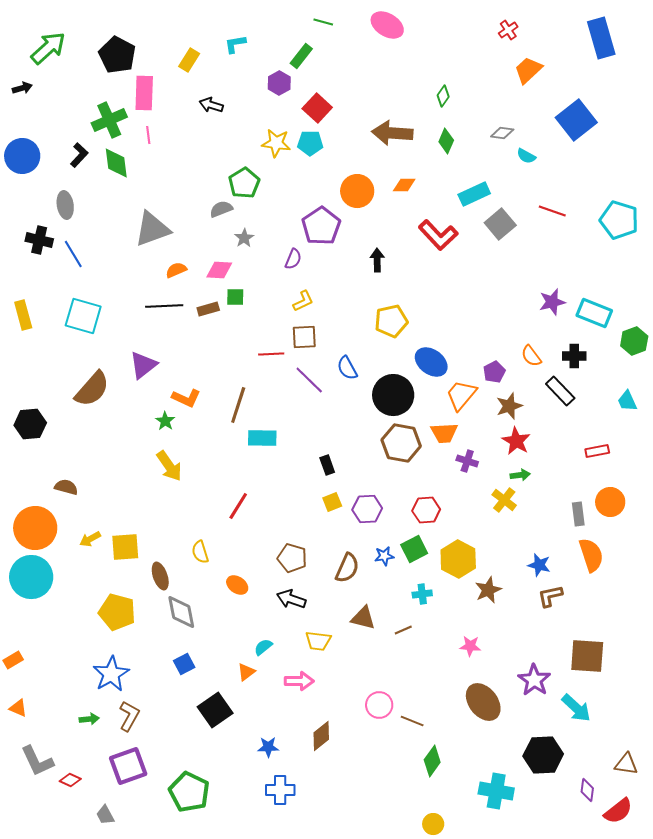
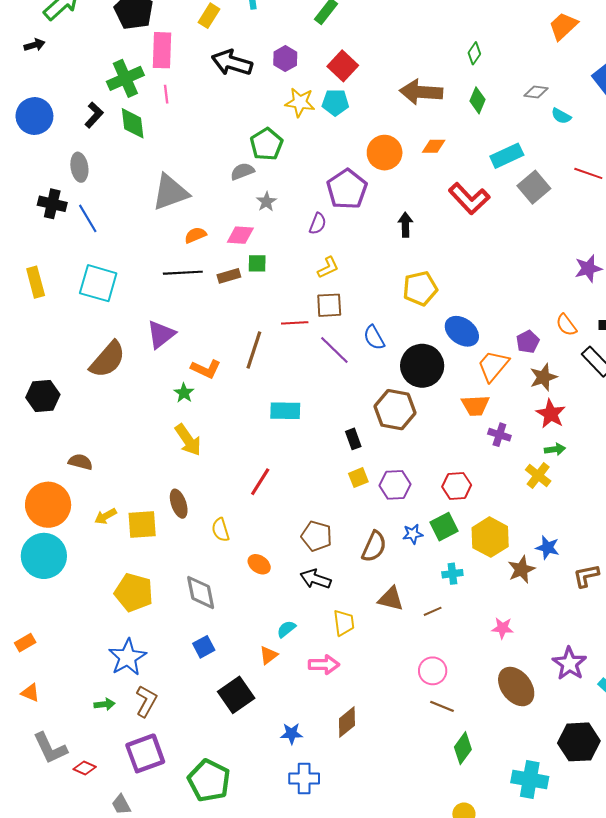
purple hexagon: (279, 83) -> (285, 59), moved
black arrow: (211, 105) -> (232, 63), size x1.6
brown line: (238, 405) -> (254, 350), moved
brown hexagon: (401, 443) -> (395, 410), moved
blue star: (539, 565) -> (548, 548), moved
brown ellipse: (160, 576) -> (179, 504), moved
yellow trapezoid: (318, 641) -> (344, 623), turned -104
pink circle: (379, 705) -> (433, 671), moved

